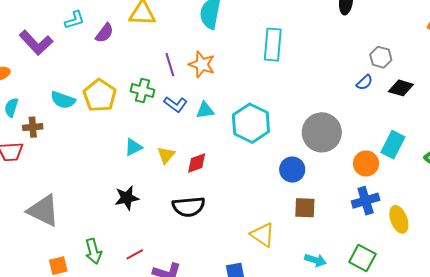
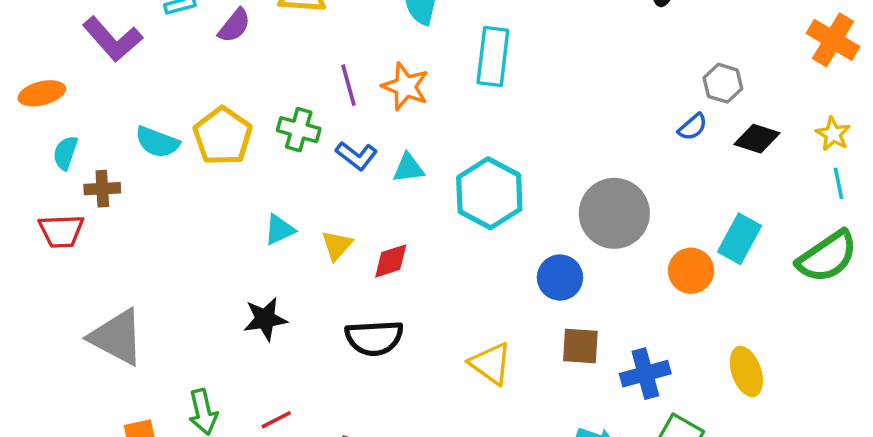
cyan rectangle: (273, 45) -> (493, 56), moved
blue cross: (366, 201) -> (645, 374), moved
yellow triangle: (263, 235) -> (491, 364), moved

